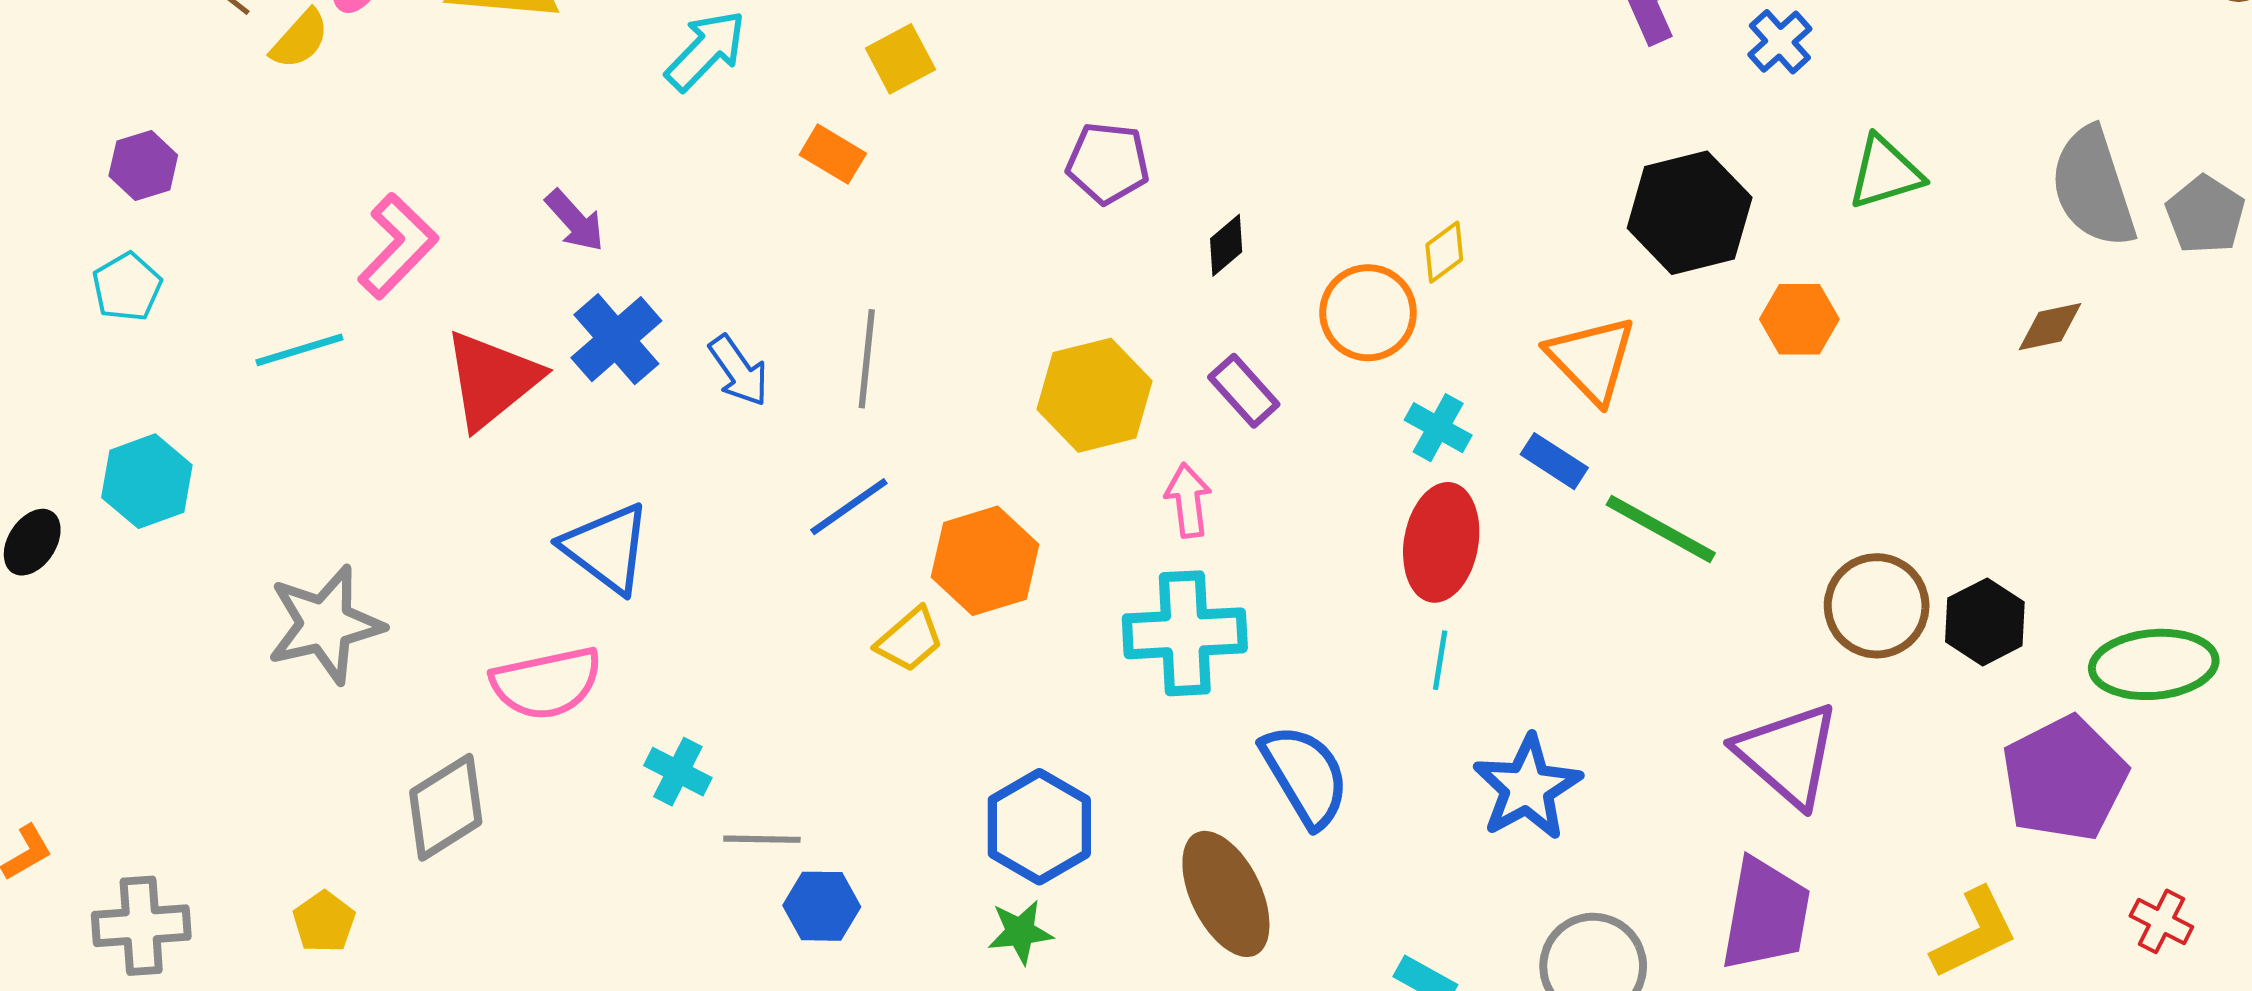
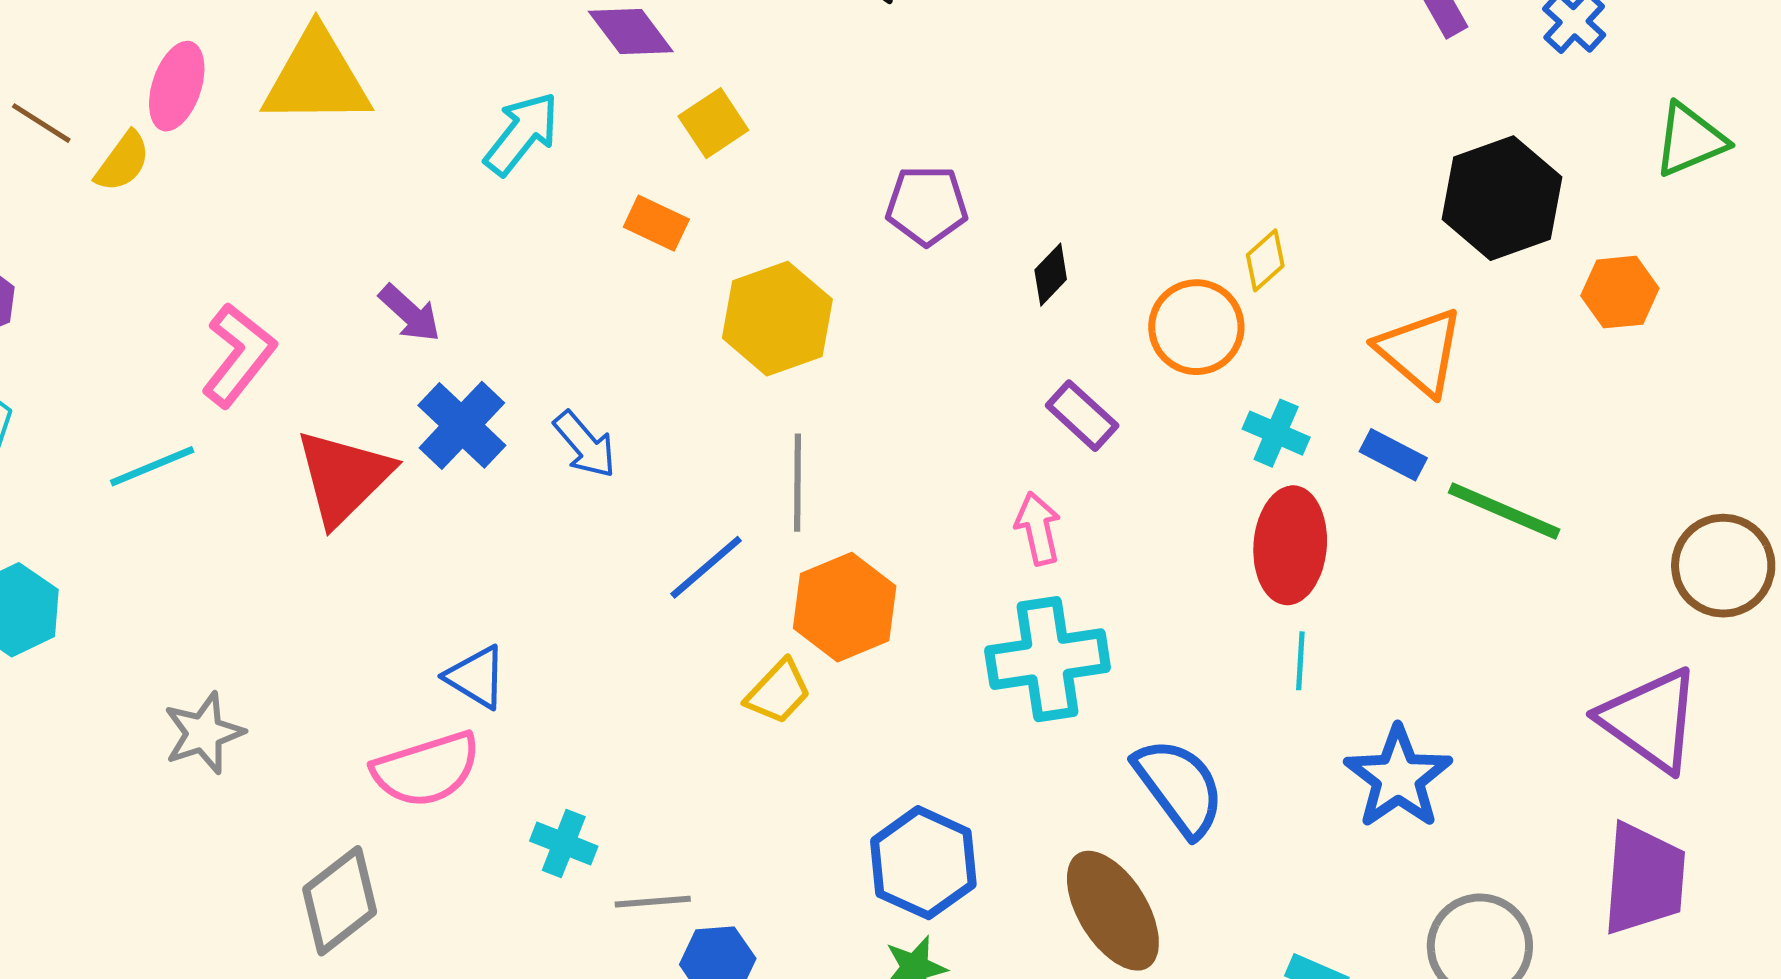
gray line: (867, 359) -> (798, 483), moved
yellow hexagon: (1095, 395) -> (777, 319), moved
blue triangle: (607, 548) -> (476, 677), moved, size x0.7
gray star: (325, 624) -> (204, 733), size x0.7

